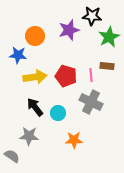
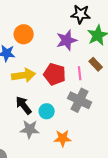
purple star: (69, 30) -> (67, 40), moved
brown rectangle: (107, 66) -> (96, 64), turned 40
gray star: (29, 136) -> (30, 129), moved

